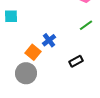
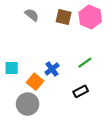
cyan square: (11, 16) -> (12, 68), moved
green line: (86, 25) -> (85, 63), moved

